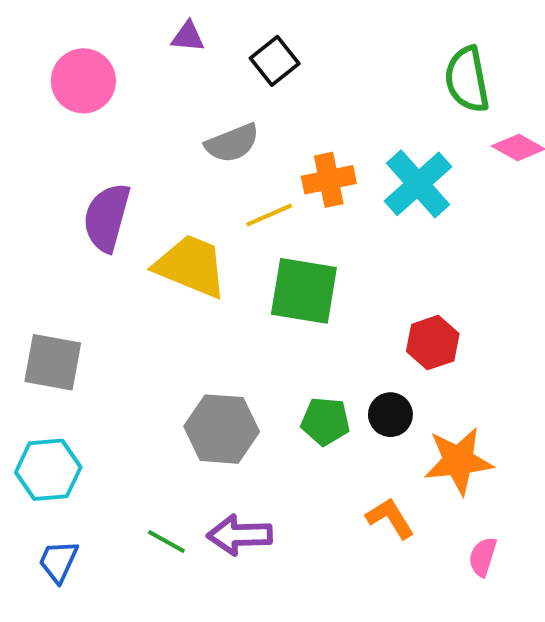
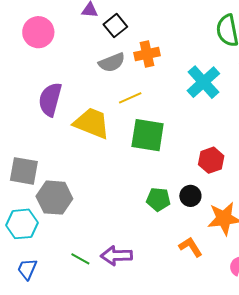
black square: (275, 61) -> (115, 26), moved
orange cross: (329, 180) -> (147, 54), moved
gray hexagon: (222, 429) -> (54, 198), moved

